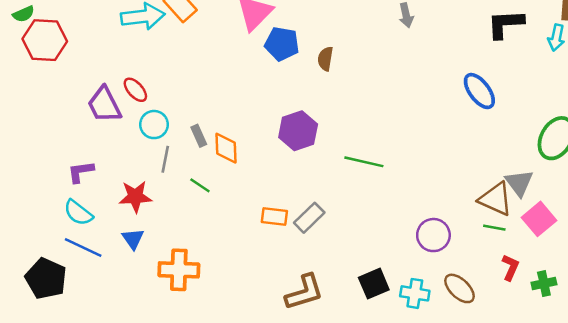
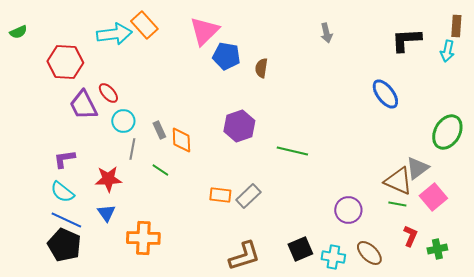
red hexagon: (45, 40) -> (65, 62), moved
gray triangle: (519, 183) -> (417, 168), turned 30
black pentagon: (46, 279) -> (64, 245), moved

